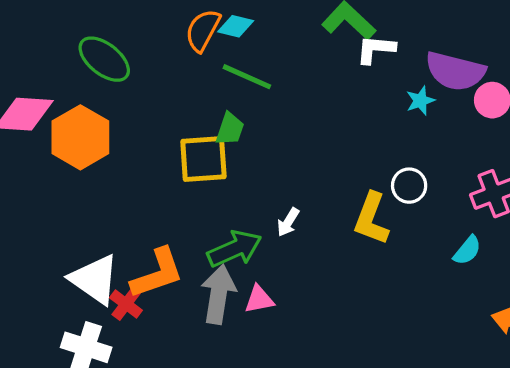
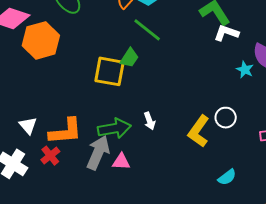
cyan star: (420, 101) -> (245, 70), turned 30
white arrow: (288, 222) -> (150, 121), turned -66
cyan semicircle: (467, 250) -> (227, 177), moved
white triangle: (94, 279) -> (28, 125), size x0.6
red cross: (126, 304) -> (50, 156), moved

